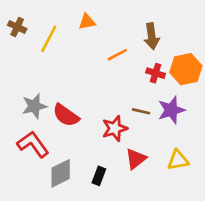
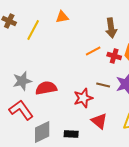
orange line: (117, 55) -> (93, 51), moved
red semicircle: (66, 115) -> (46, 88), turned 135
red triangle: (136, 159) -> (99, 121), turned -42
black rectangle: (99, 176) -> (71, 134), turned 72

